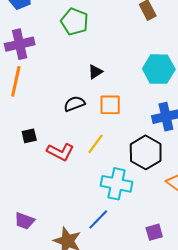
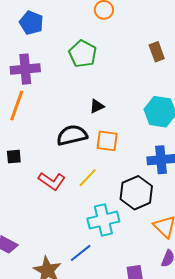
black semicircle: (74, 104) -> (72, 135), size x1.4
black square: (29, 136) -> (14, 157), moved
cyan cross: (117, 184) -> (103, 220), turned -32

